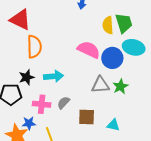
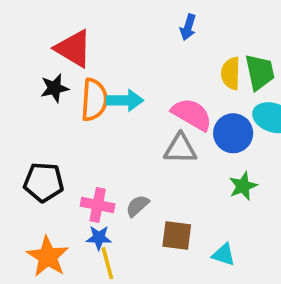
cyan arrow: (54, 76) -> (125, 100), moved
black star: (27, 77) -> (55, 88), moved
gray triangle: (100, 85) -> (180, 149), moved
blue star: (29, 123) -> (99, 238), moved

